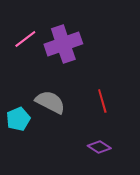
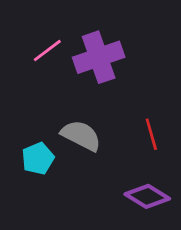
purple diamond: (99, 147) -> (147, 196), size x1.4

